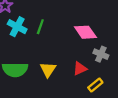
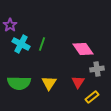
gray cross: (101, 54) -> (97, 69), turned -32
red triangle: (80, 68) -> (78, 82), turned -32

